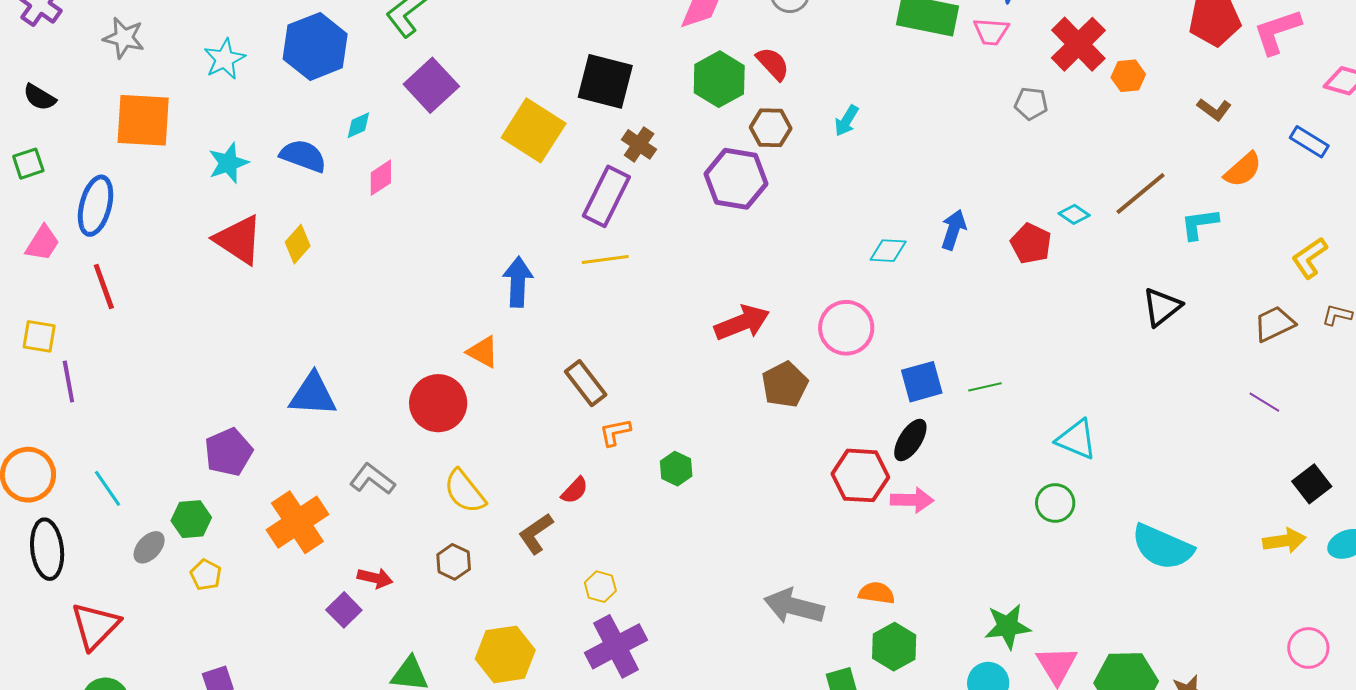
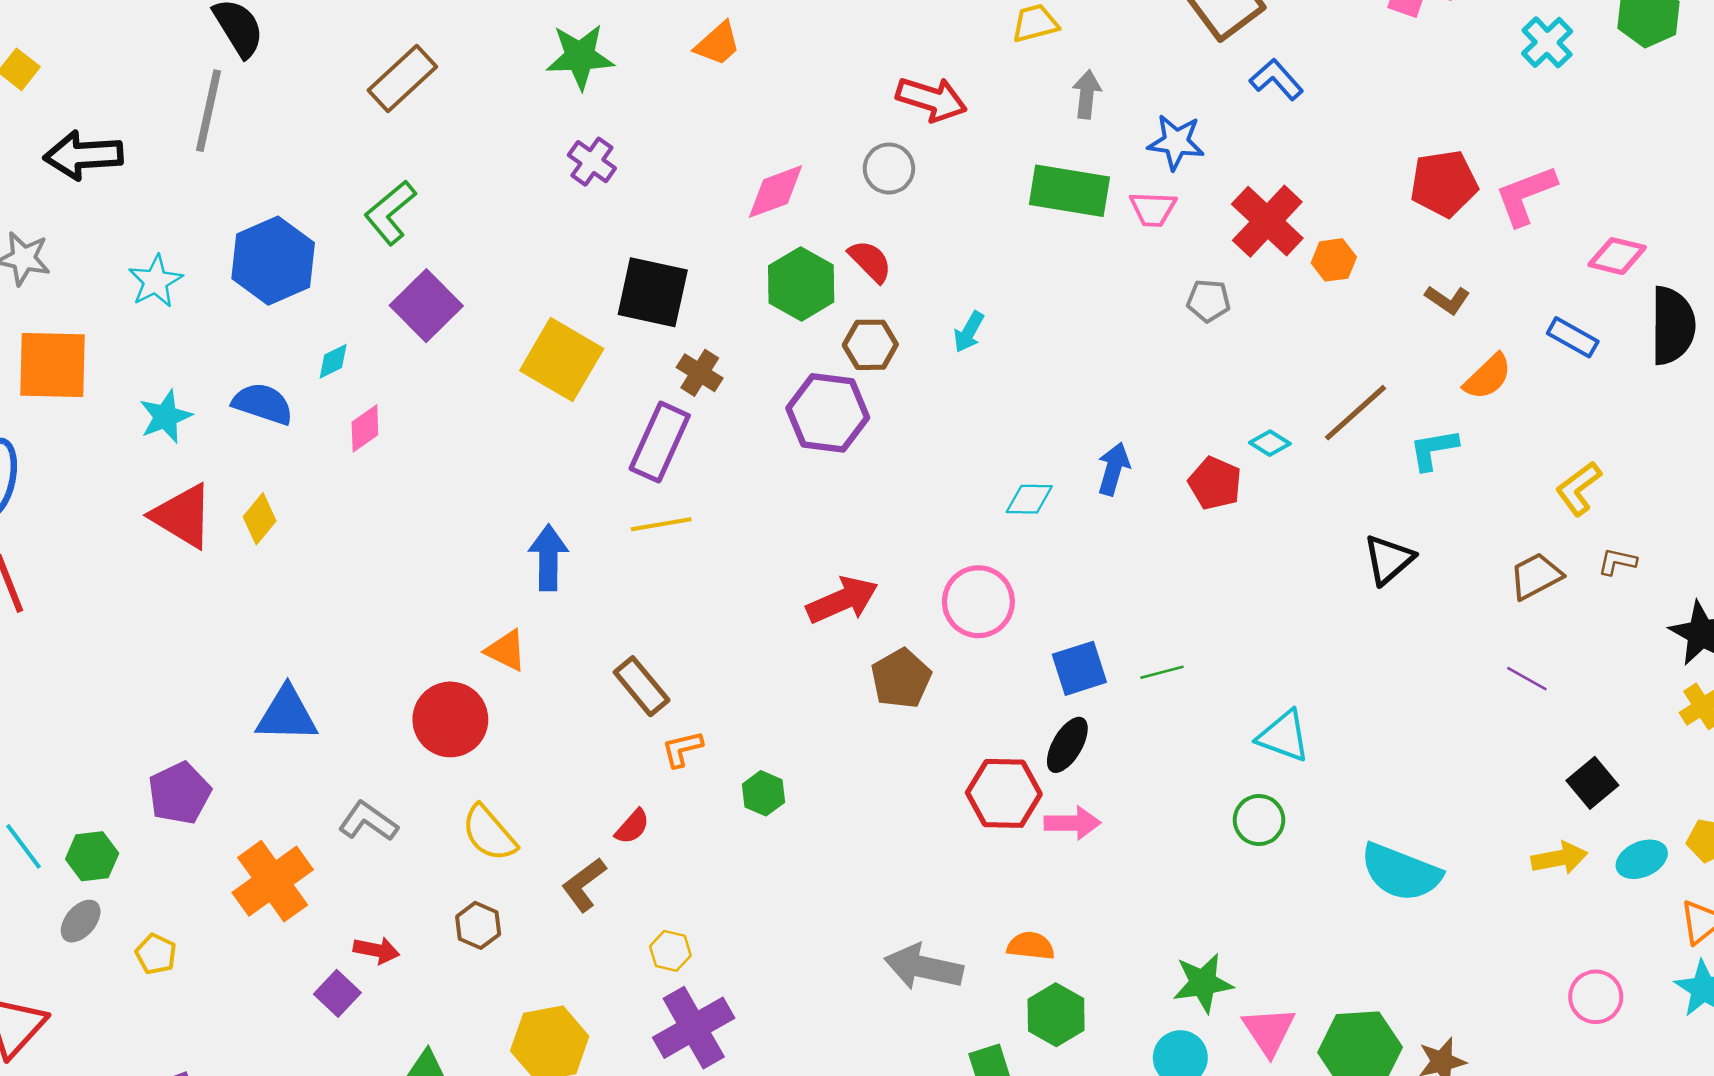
green hexagon: (191, 519) -> (92, 856), moved

